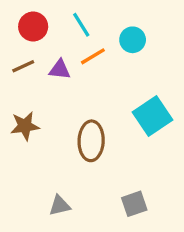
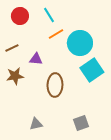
cyan circle: (133, 40) -> (80, 43), moved, size x1.6
brown line: (23, 66) -> (12, 48), moved
purple triangle: (60, 70) -> (36, 59), moved

